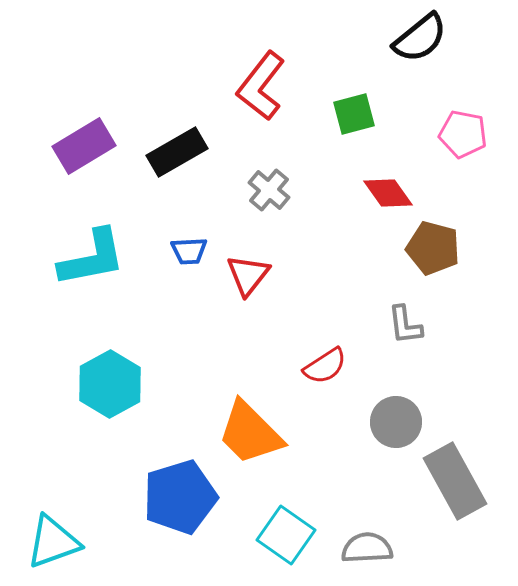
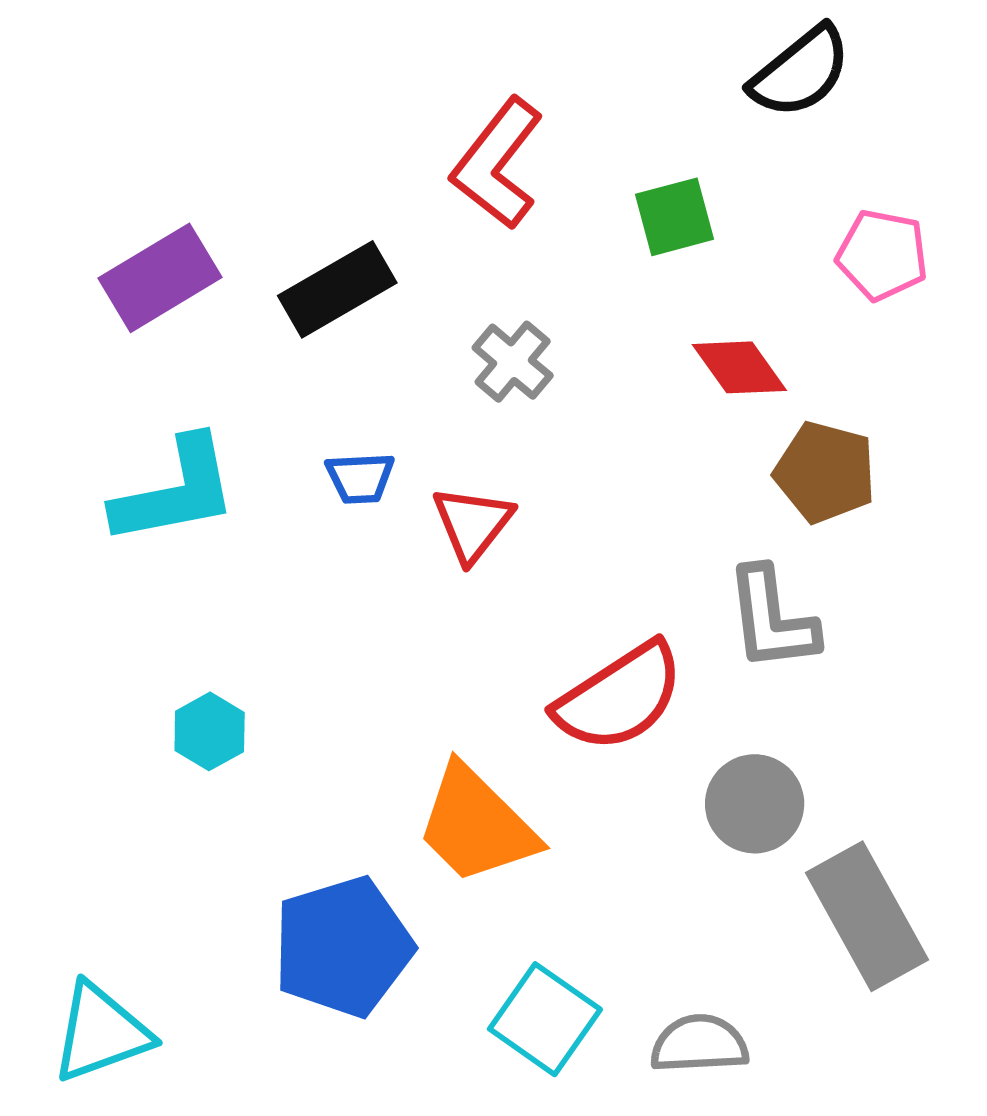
gray L-shape: (405, 325) -> (772, 619), size x1.4
red semicircle: (325, 366) -> (619, 697), size x1.6
cyan hexagon: (110, 384) -> (210, 731), size x0.6

